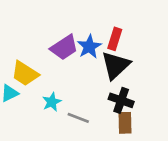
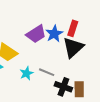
black cross: (121, 100) -> (63, 87), moved
gray line: (78, 118) -> (47, 72), moved

